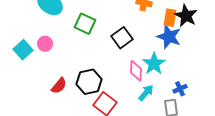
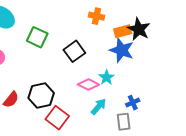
orange rectangle: (170, 18) -> (123, 31), turned 66
cyan star: (154, 64) -> (107, 77), size x0.7
pink diamond: (136, 71) -> (88, 84), turned -65

